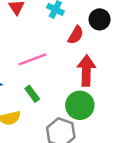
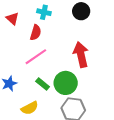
red semicircle: (76, 35) -> (36, 33), moved
green circle: (80, 105) -> (66, 83), moved

